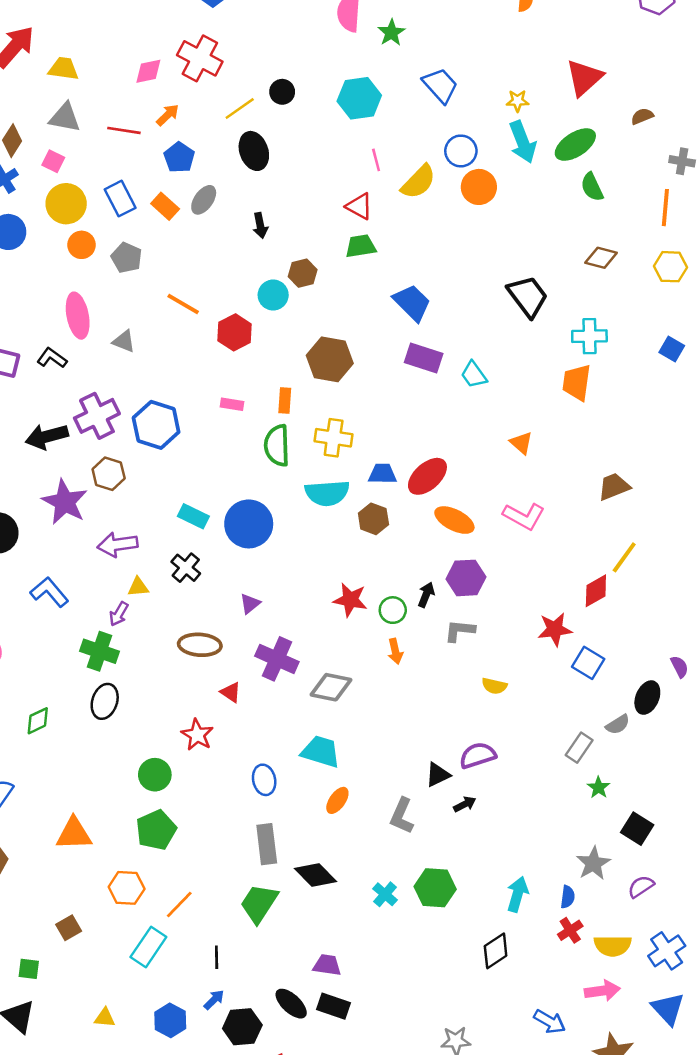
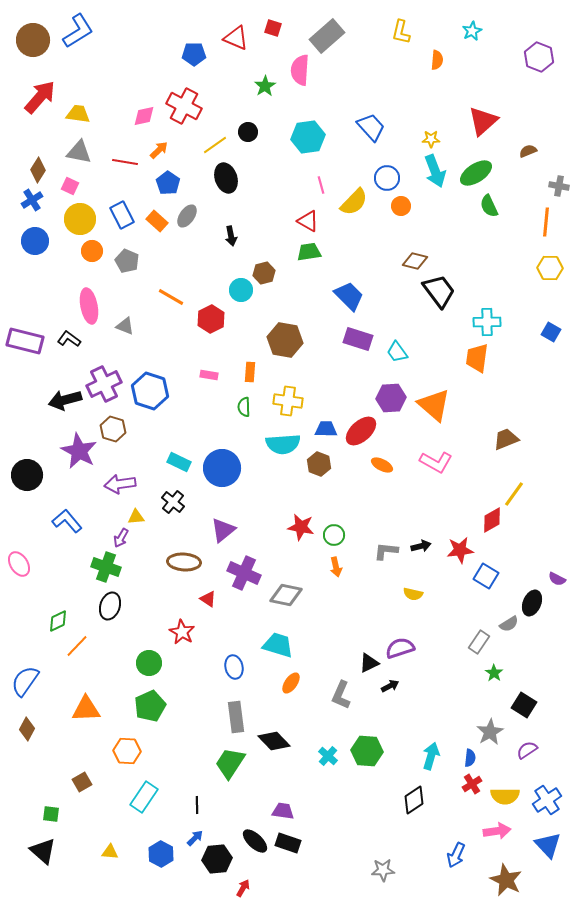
green star: (391, 33) -> (265, 86), moved
orange circle: (479, 187) -> (401, 206), size x0.7
brown diamond: (601, 258) -> (415, 261), moved
orange triangle: (521, 443) -> (434, 405), size x1.8
green semicircle: (277, 445) -> (244, 407), size x0.6
orange ellipse: (454, 520) -> (382, 465), size x0.7
purple hexagon: (466, 578) -> (391, 398), moved
black arrow: (426, 595) -> (421, 546), moved, turned 54
purple triangle: (250, 604) -> (223, 530), size x1.5
purple semicircle: (680, 667) -> (557, 579), turned 144
orange line: (179, 905) -> (77, 646), moved
blue arrow: (550, 1022) -> (456, 855), turned 85

